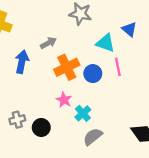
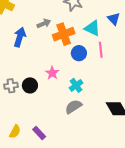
orange cross: (67, 67) -> (64, 34), moved
cyan cross: (83, 113) -> (76, 85), moved
black circle: (41, 127) -> (30, 85), moved

